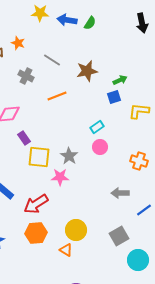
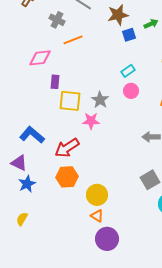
orange line: (57, 96) -> (73, 40), moved
blue square: (114, 97) -> (129, 35), moved
purple rectangle: (24, 138) -> (55, 82), turned 40
yellow circle: (76, 230) -> (97, 195), moved
orange triangle: (66, 250) -> (97, 216), moved

